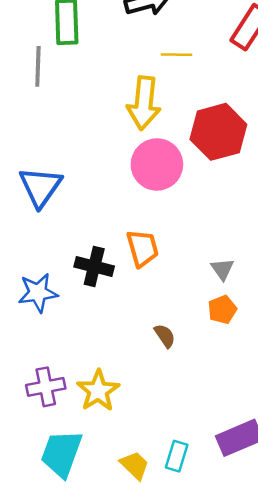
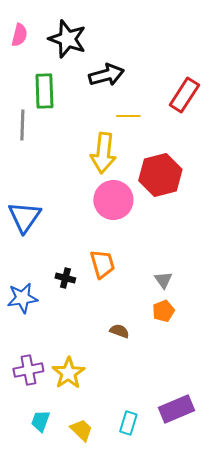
black cross: (94, 266) -> (65, 278), size x0.7
brown semicircle: (165, 336) -> (119, 331), turned -36
cyan trapezoid: (61, 453) -> (40, 421), size x0.6
yellow trapezoid: (135, 465) -> (81, 430), moved

